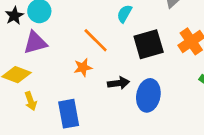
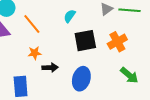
orange line: (96, 40) -> (32, 24), moved
black arrow: (119, 83) -> (50, 68), moved

